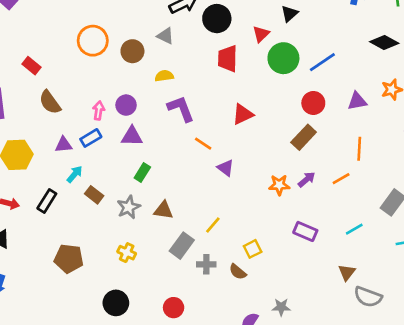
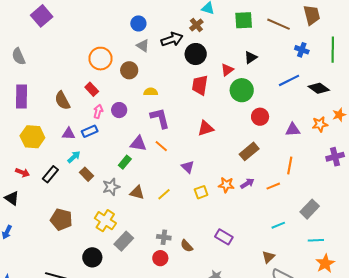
gray triangle: (165, 36) -> (143, 46), moved
blue line: (322, 62) -> (289, 80), moved
red rectangle: (32, 66) -> (92, 89), moved
red circle: (313, 103) -> (260, 117), moved
purple triangle: (132, 136) -> (138, 144), moved
orange line: (203, 144) -> (161, 146), moved
yellow line: (213, 225) -> (164, 194), moved
purple rectangle: (305, 231) -> (224, 237), moved
gray rectangle: (182, 246) -> (124, 241), moved
yellow square: (253, 249) -> (201, 192), moved
yellow cross: (127, 253) -> (105, 221), size x1.5
red circle: (174, 308) -> (160, 258), moved

